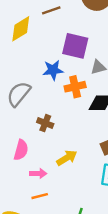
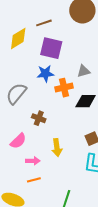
purple square: (75, 46) -> (51, 48), moved
pink semicircle: (21, 150) -> (18, 141), turned 30
yellow arrow: (67, 158) -> (57, 148), turned 114

